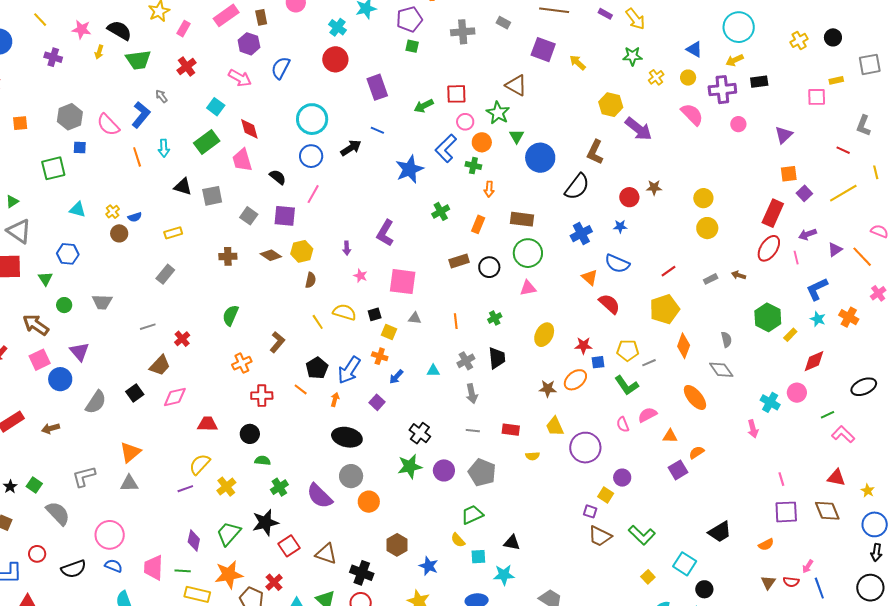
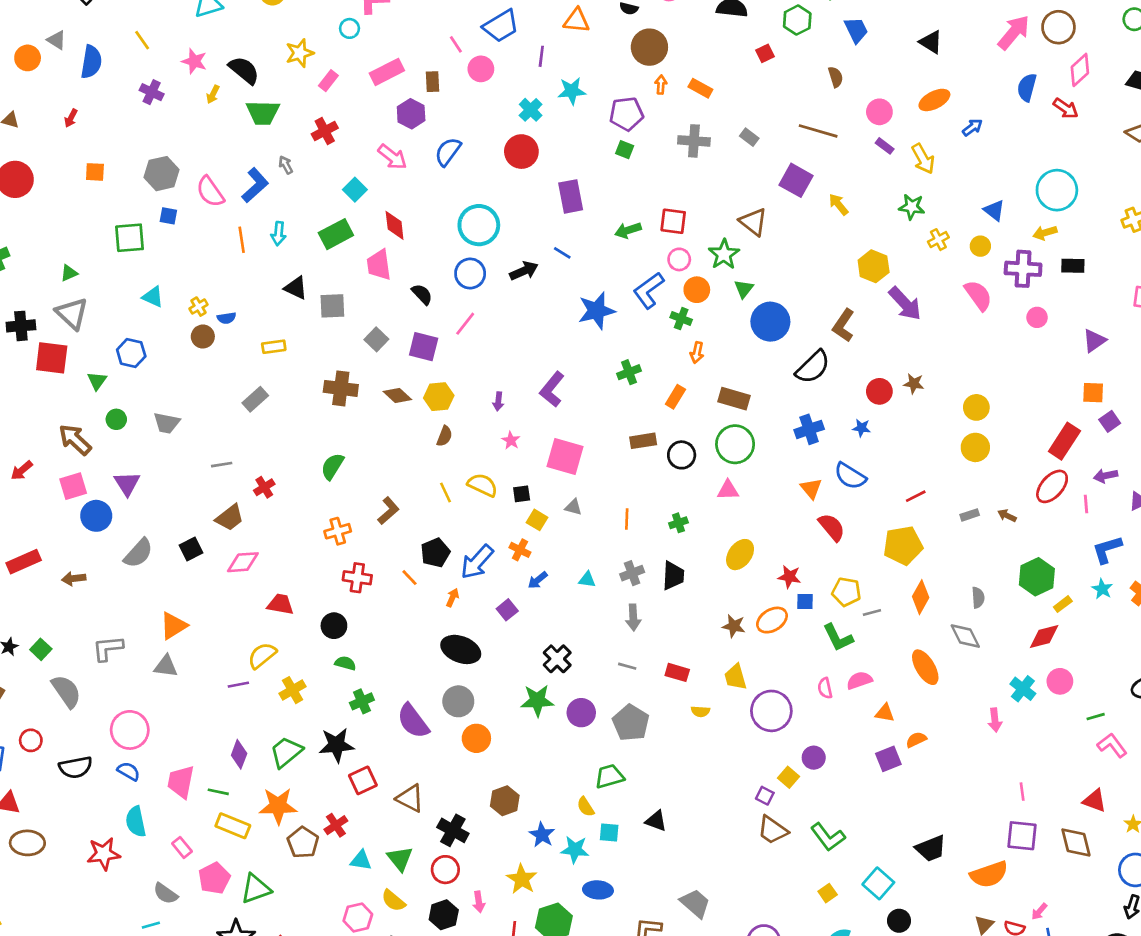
brown cross: (228, 256) -> (341, 388), size x1.4
red diamond: (814, 361) -> (1044, 637), moved
orange semicircle: (766, 545) -> (989, 874), size x1.8
cyan star: (504, 575) -> (575, 850), moved

